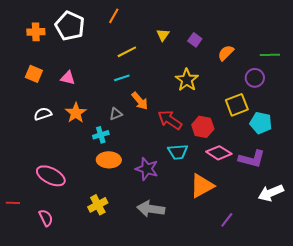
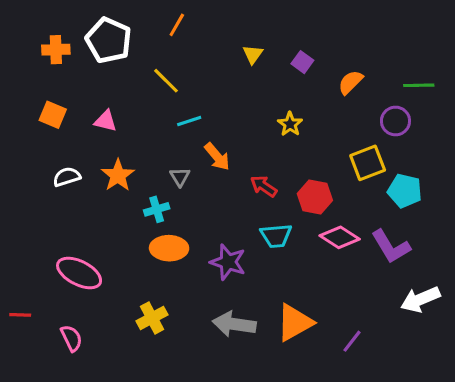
yellow line: (127, 52) -> (166, 81), moved, turned 72
yellow star: (187, 80) -> (290, 124), size x0.7
gray triangle: (116, 114) -> (180, 177), turned -40
red arrow: (170, 120) -> (264, 186), size x0.7
purple L-shape: (252, 159) -> (391, 247), turned 44
orange triangle: (202, 186) -> (295, 323), moved

